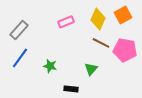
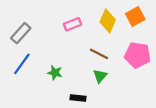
brown line: (101, 43) -> (99, 54), moved

